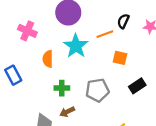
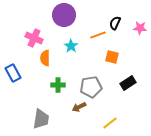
pink cross: (27, 31) -> (34, 38), moved
cyan star: (76, 46) -> (71, 46), size x0.6
brown arrow: (67, 112) -> (79, 107), moved

